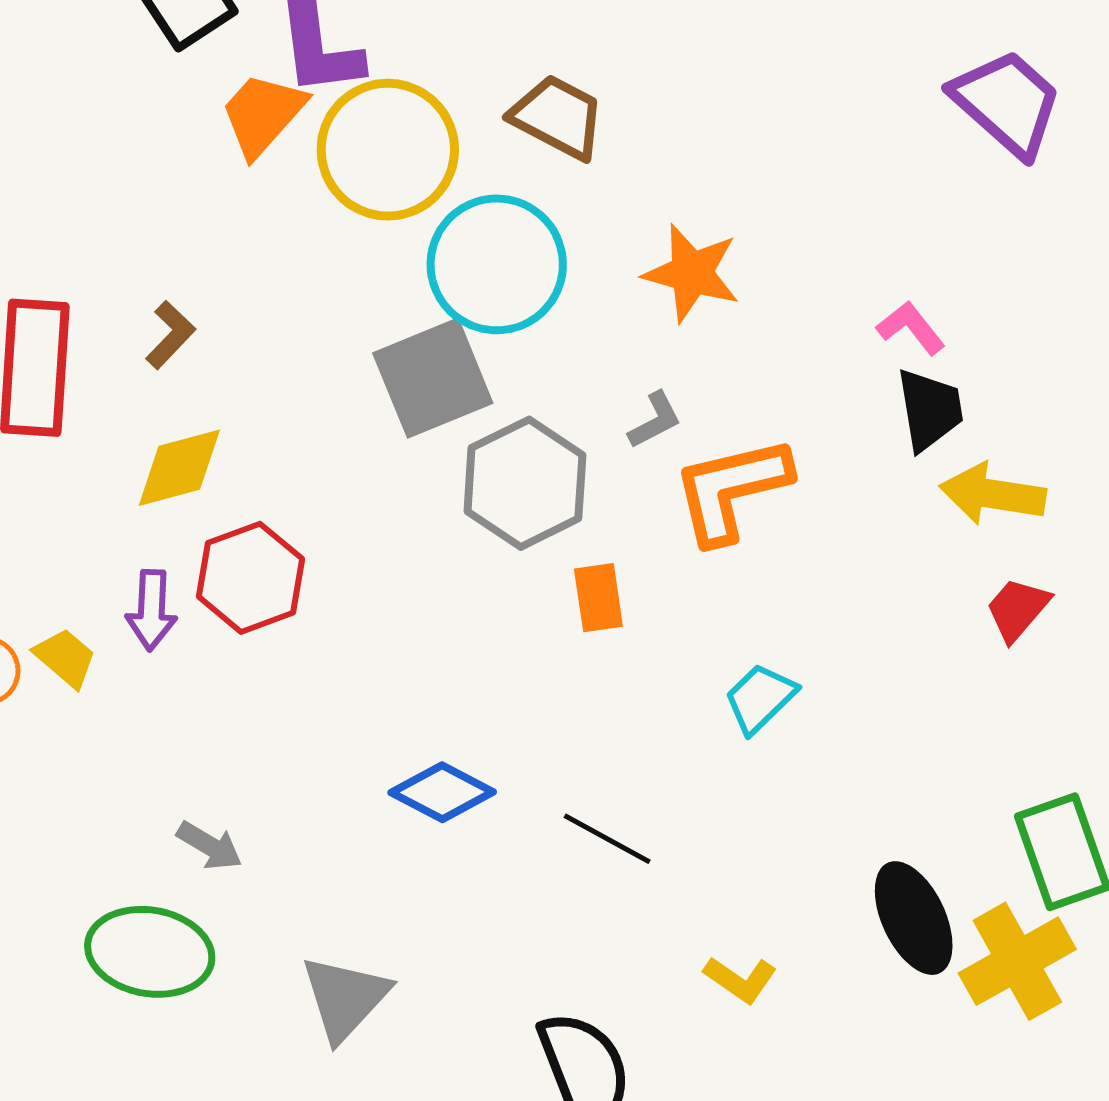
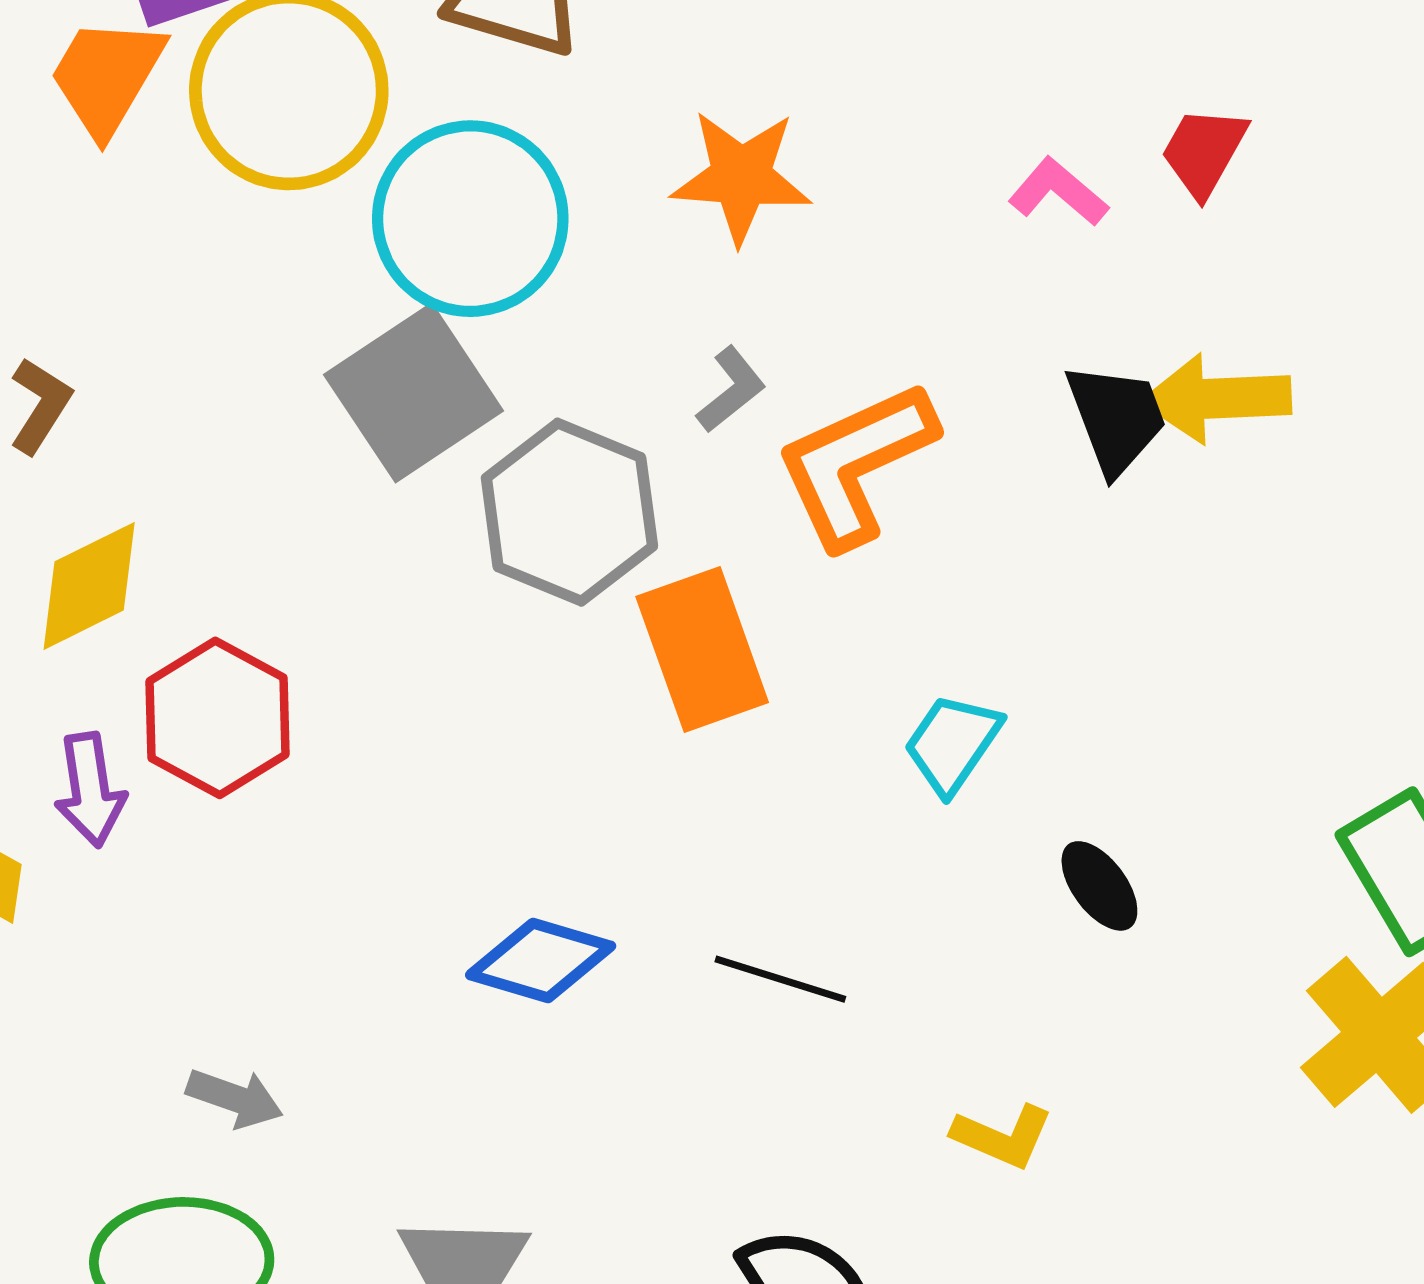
black trapezoid: (930, 410) -> (1116, 418), moved
orange rectangle: (598, 598) -> (702, 650), size x1.6
red trapezoid: (1018, 609) -> (1204, 152), moved
black ellipse: (914, 918) -> (1099, 886), moved, size x0.6

